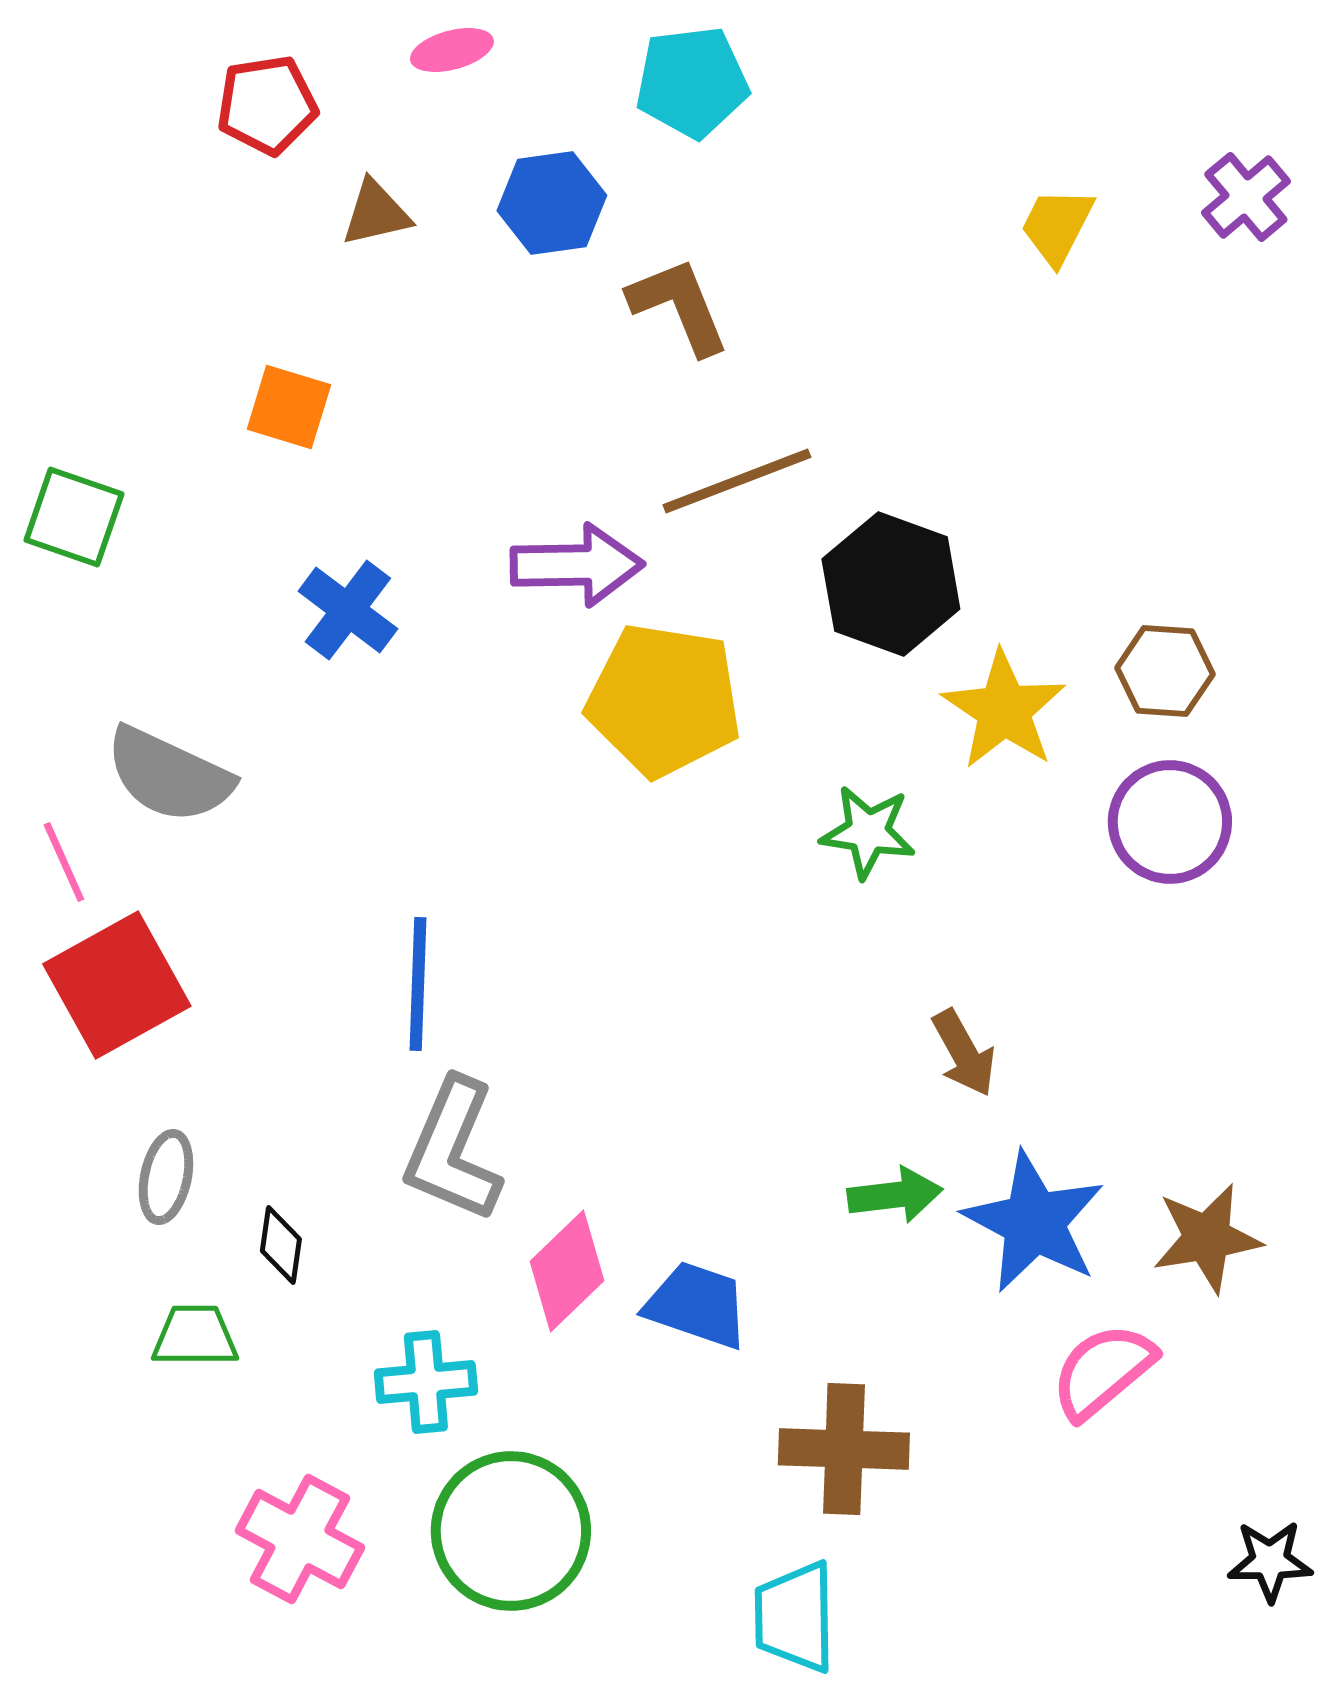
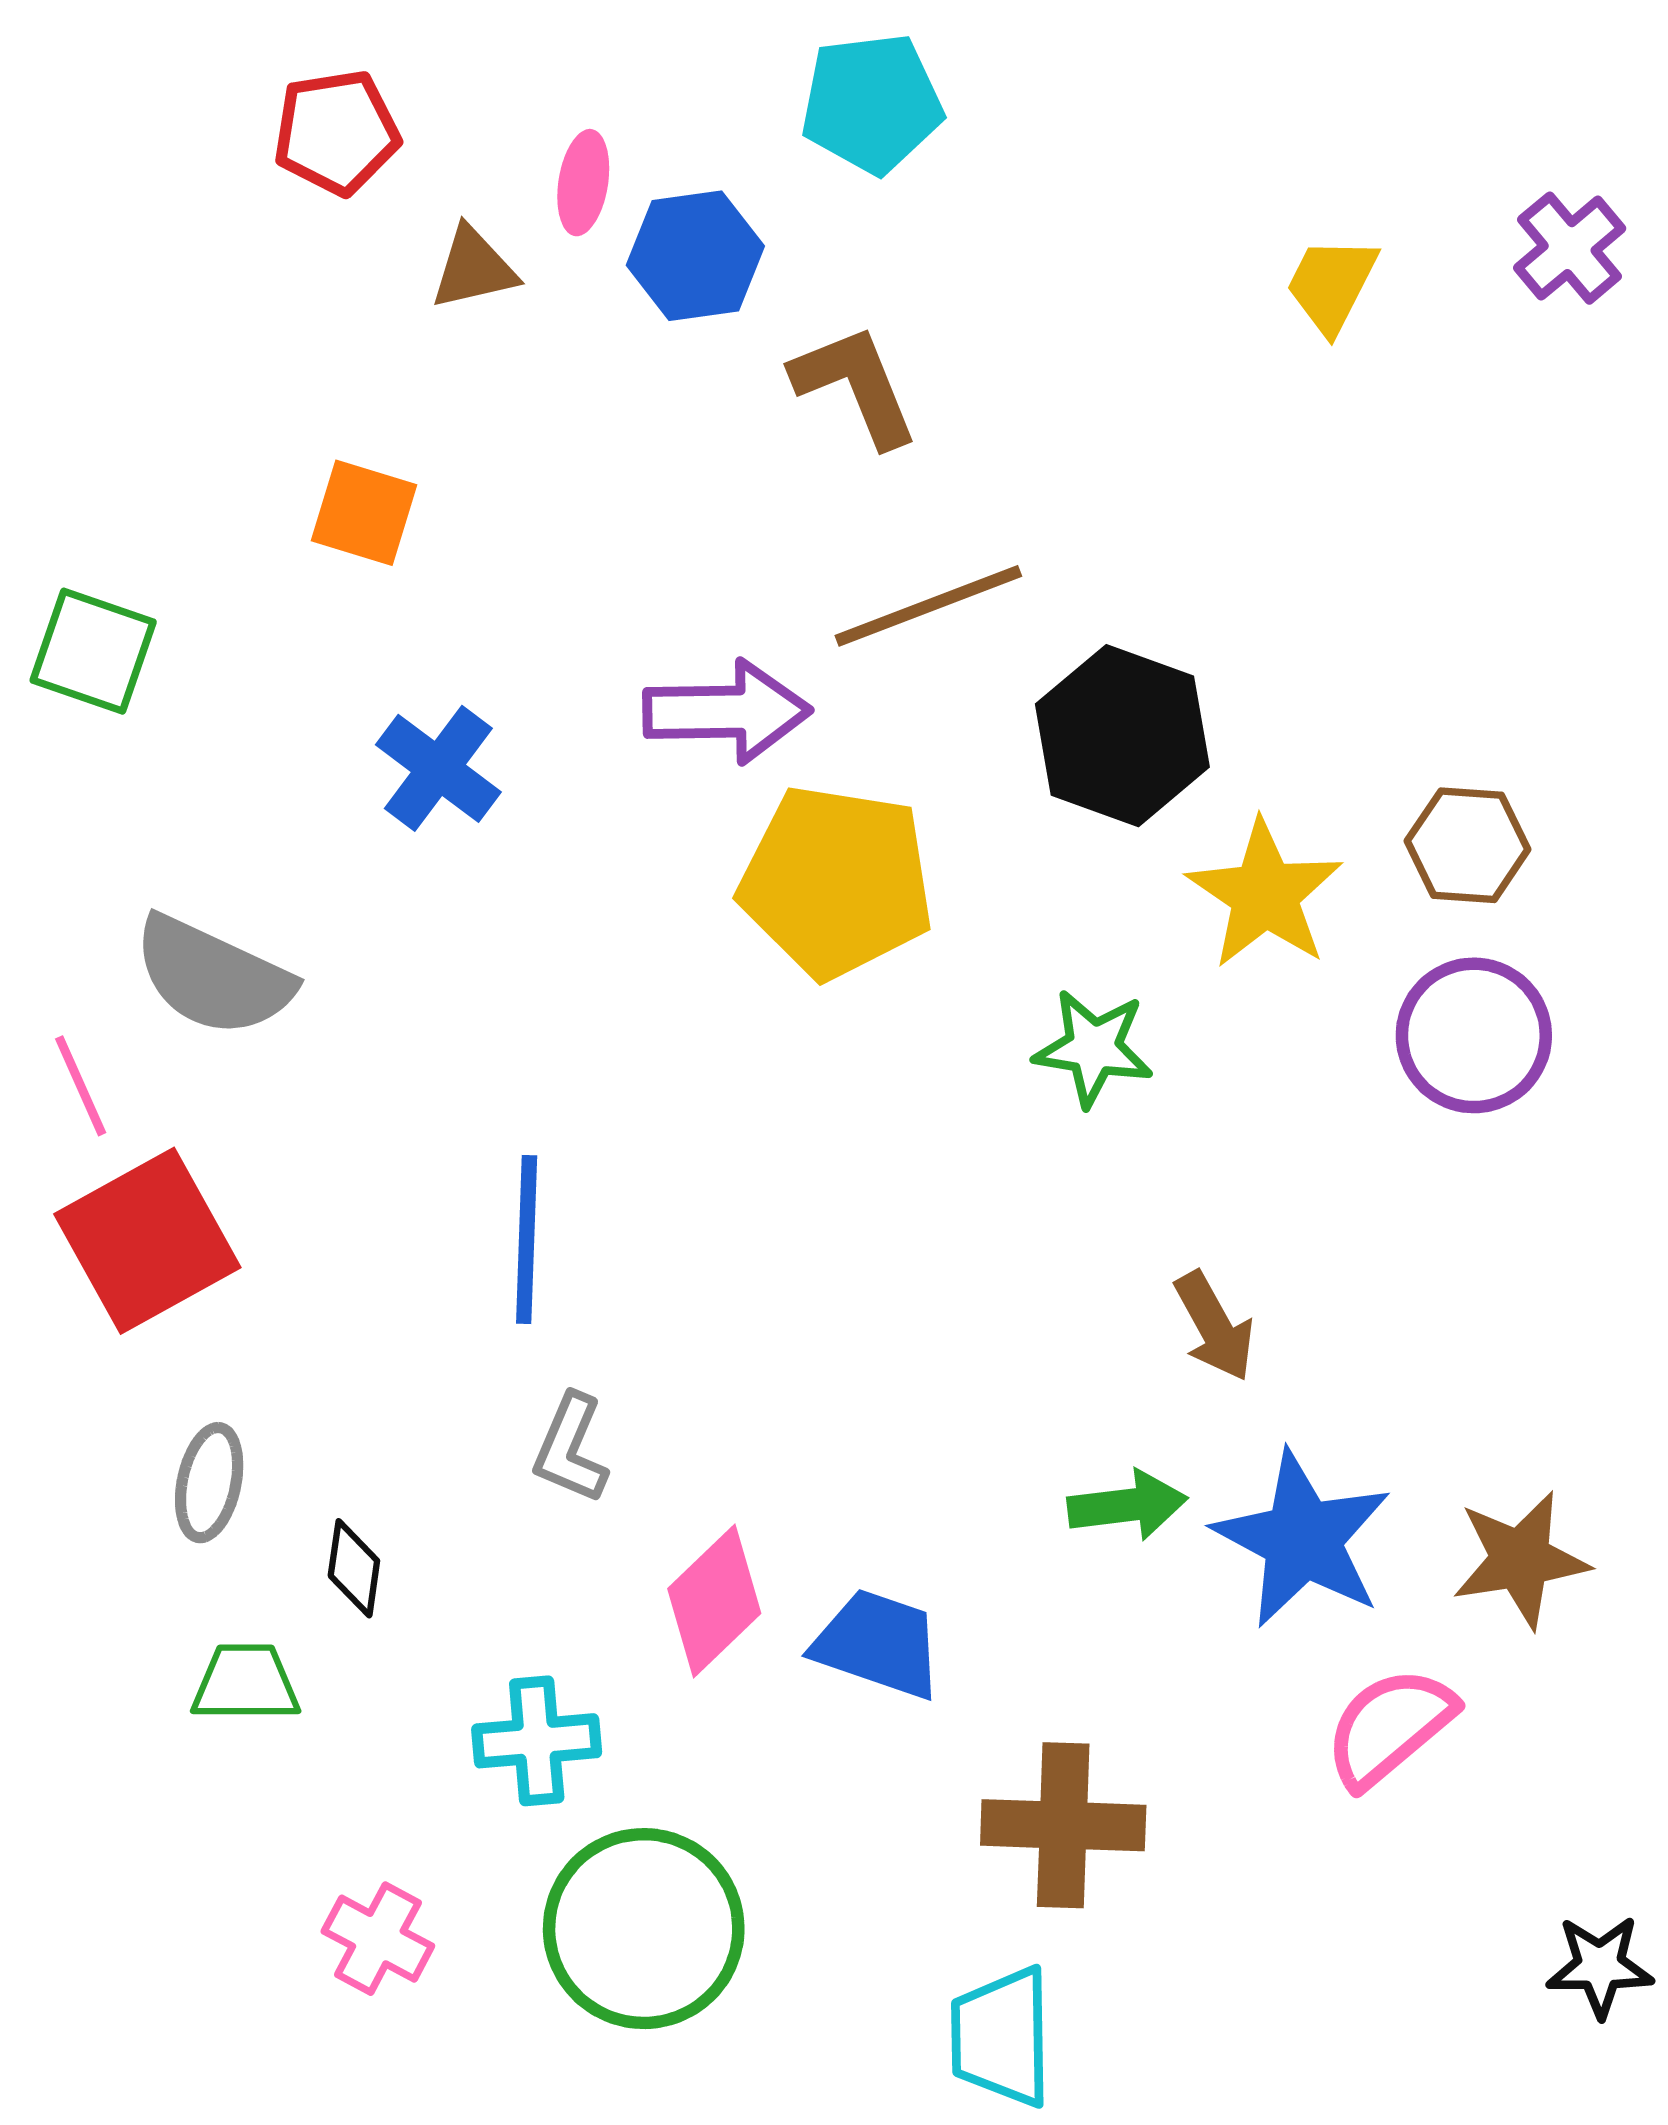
pink ellipse: (452, 50) -> (583, 183), moved, turned -66
gray L-shape: (453, 1150) -> (571, 1449), size x0.6
pink cross: (300, 1539) -> (378, 1939), size x0.7

